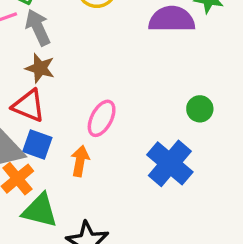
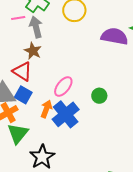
green circle: (200, 109) -> (99, 96), moved
blue cross: (170, 163) -> (66, 114), moved
green triangle: (40, 211) -> (18, 133), turned 45

